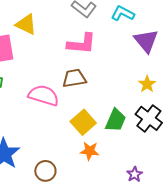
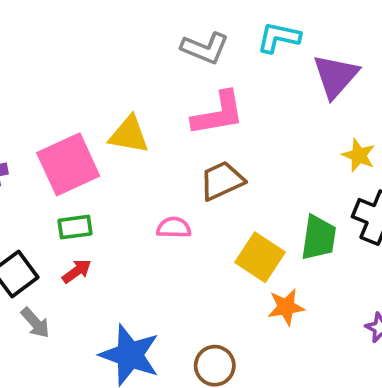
yellow triangle: (26, 24) -> (129, 135), moved
purple triangle: (146, 41) -> (336, 76), turned 36
pink semicircle: (44, 95) -> (174, 228), size x0.6

